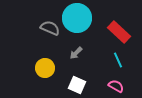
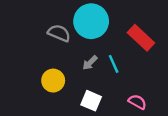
cyan line: (118, 60) -> (114, 64), moved

